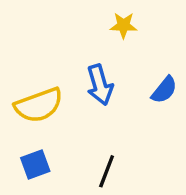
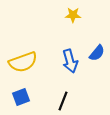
blue arrow: (100, 85) -> (70, 61), moved

